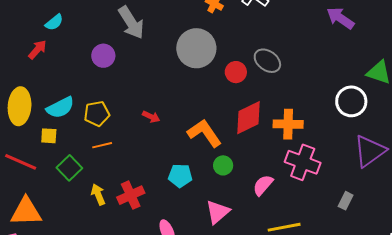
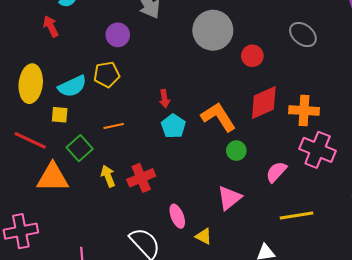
red arrow: (37, 50) -> (51, 26), turned -70
gray ellipse: (267, 61) -> (303, 35), moved
yellow pentagon: (97, 114) -> (107, 74), moved
red arrow: (151, 117) -> (164, 99), turned 54
cyan pentagon: (180, 176) -> (173, 126), moved, turned 30
orange triangle: (26, 212) -> (53, 177), moved

